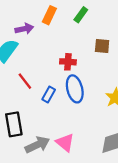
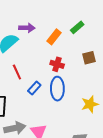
orange rectangle: (49, 15) -> (54, 37), moved
brown square: (102, 46) -> (89, 58), turned -32

